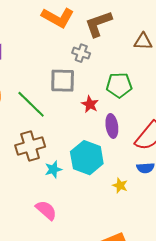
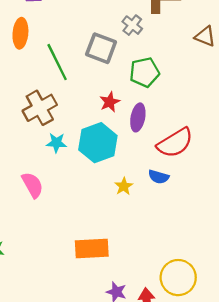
green pentagon: (119, 85) -> (144, 72), moved, turned -30
red star: (90, 104) -> (110, 102), moved
brown cross: (30, 146) -> (40, 108), turned -32

